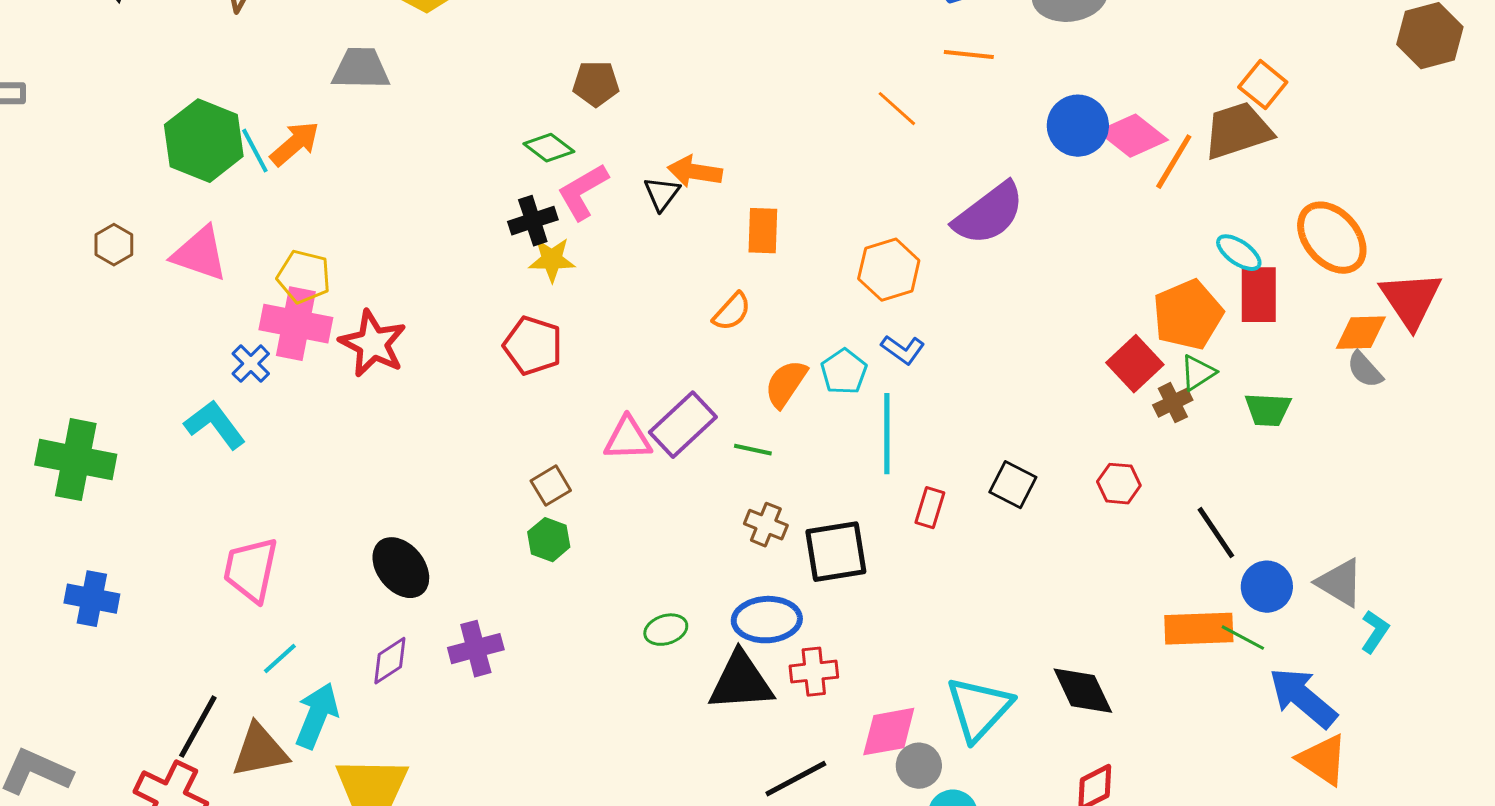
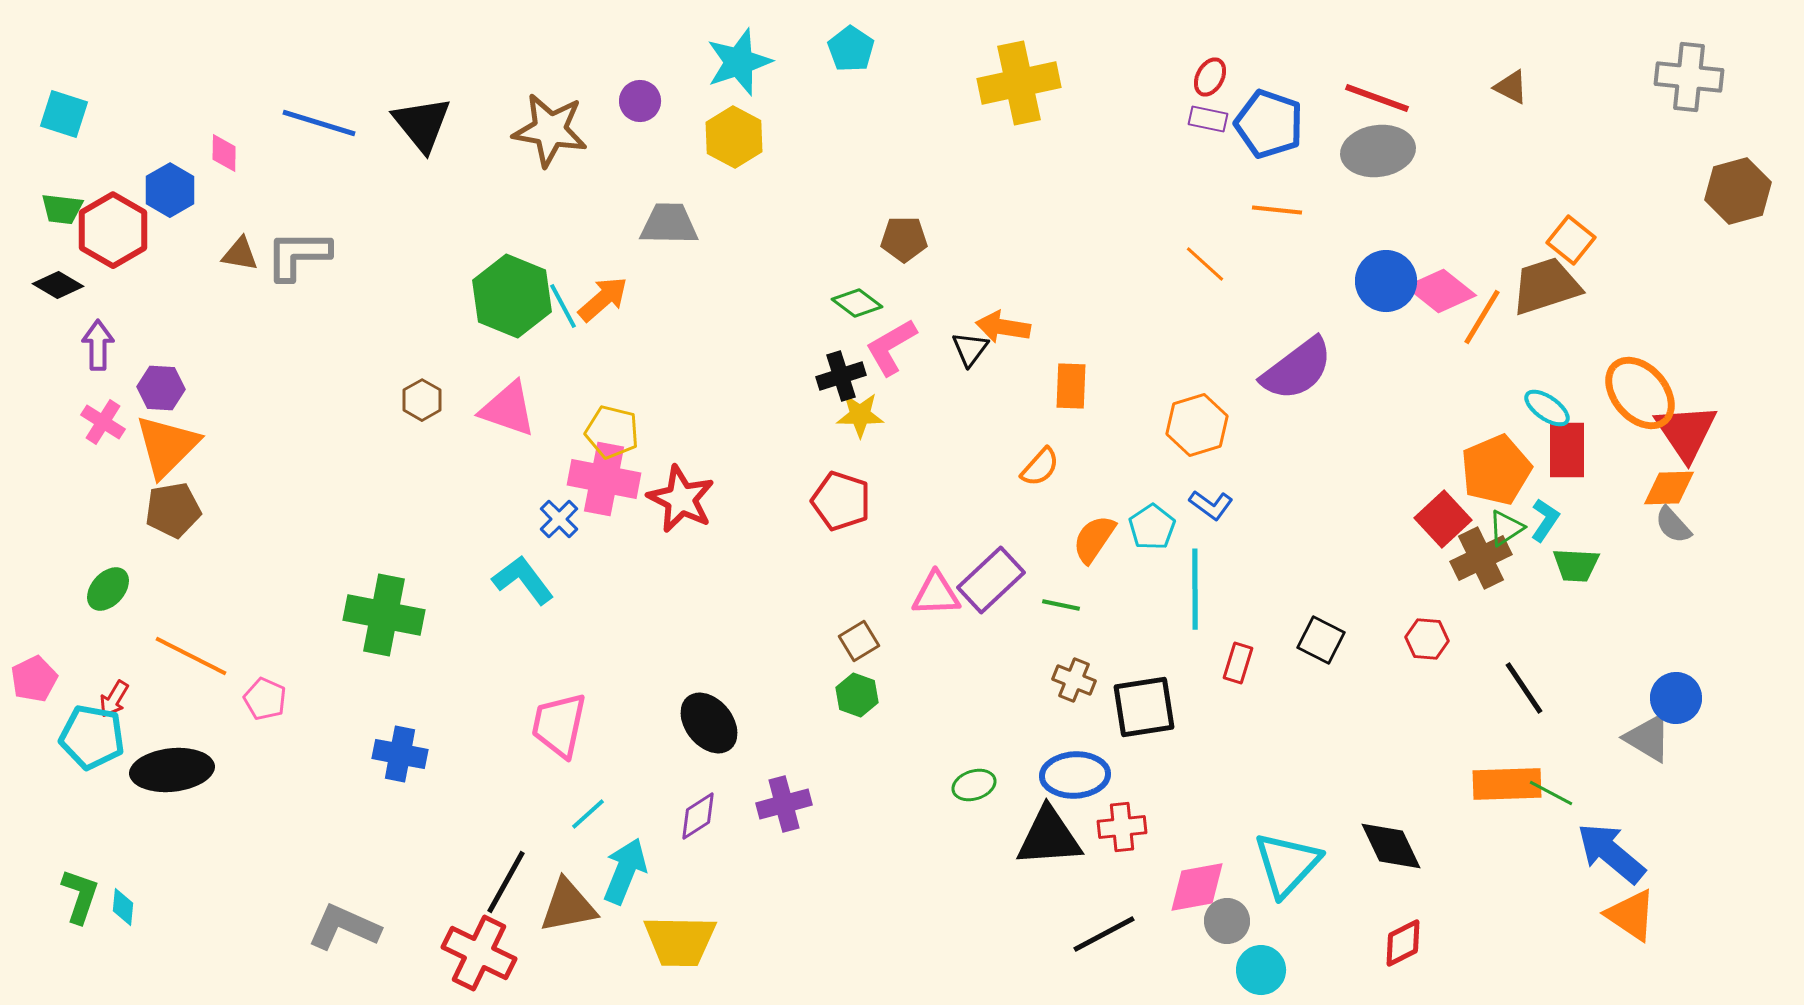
red triangle: (1411, 300) -> (1686, 432), moved
brown cross: (1173, 403) -> (1481, 558), size x1.5
blue circle: (1267, 587) -> (1676, 698), moved
cyan L-shape: (1375, 632) -> (1545, 520), moved

